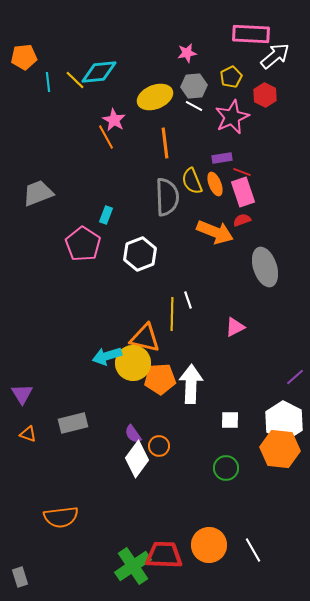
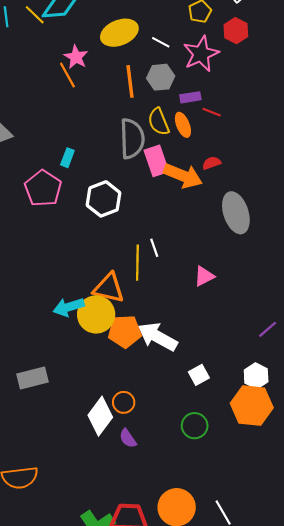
gray hexagon: (194, 86) -> (161, 77), moved
pink rectangle: (243, 192) -> (156, 161), moved
white arrow: (191, 384) -> (158, 337), turned -63
white square: (230, 420) -> (199, 375), turned -30
white hexagon: (284, 421) -> (256, 376), size x0.6
purple semicircle: (133, 434) -> (128, 438), moved

